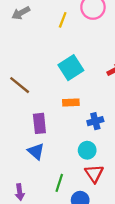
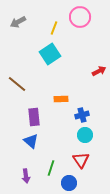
cyan square: (71, 68) -> (50, 54), moved
cyan circle: (87, 150) -> (85, 135), moved
purple arrow: (20, 192) -> (26, 176), moved

